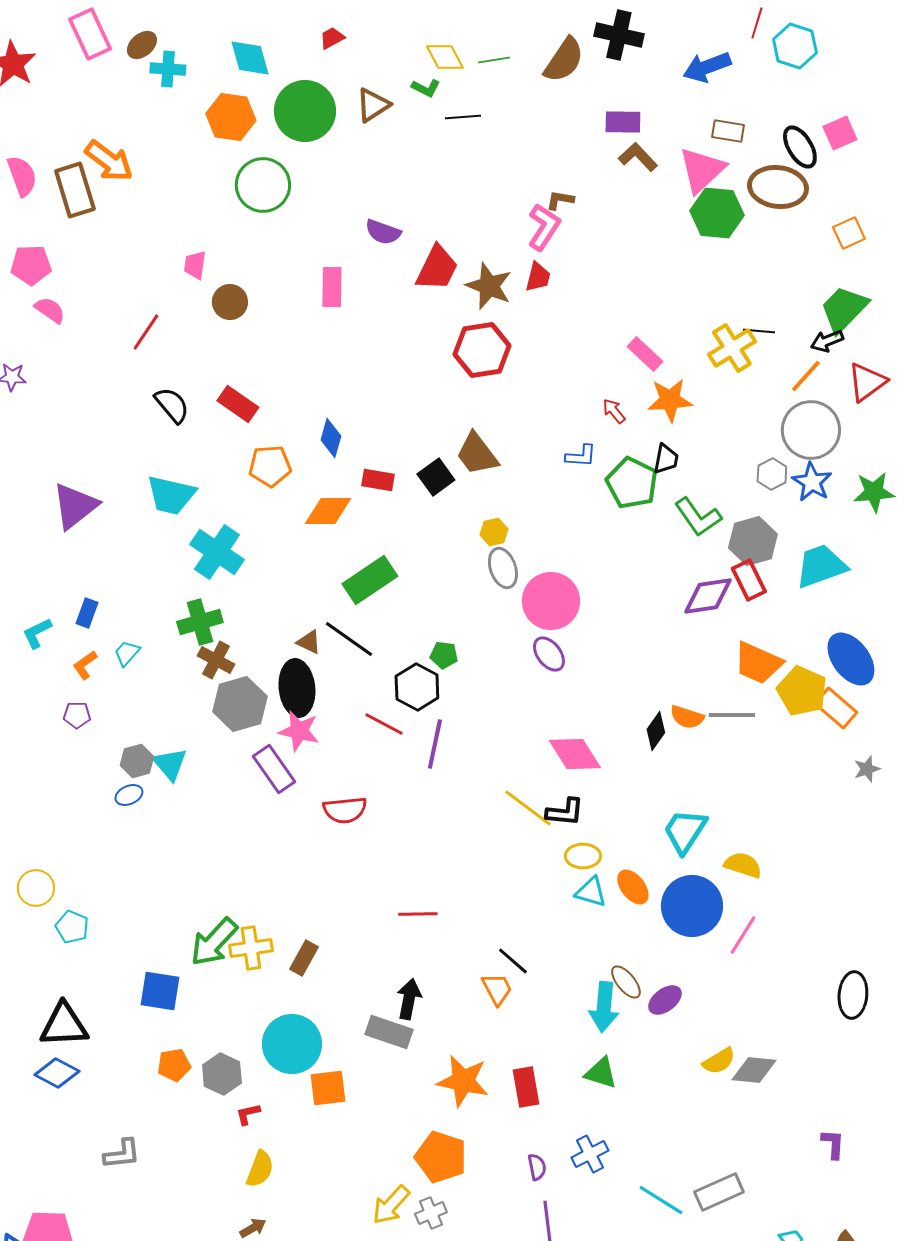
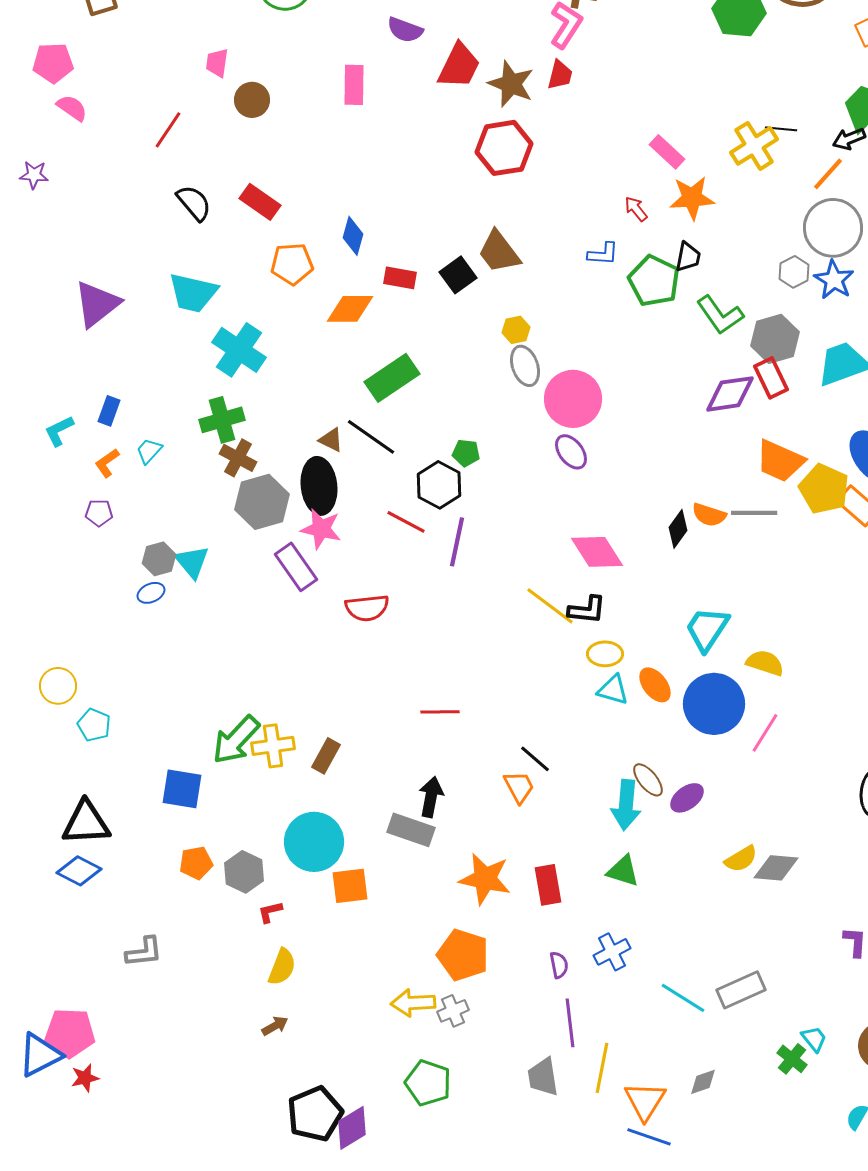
yellow arrow: (391, 1205) -> (413, 1003), turned 45

